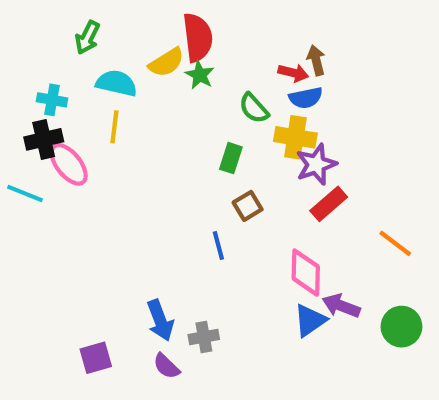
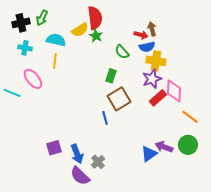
yellow cross: (295, 137) -> (156, 61), moved
black cross: (44, 139) -> (21, 23), moved
brown square: (248, 206) -> (119, 99), size x1.6
pink diamond: (306, 273) -> (174, 91), moved
green circle: (401, 327) -> (188, 145), moved
gray cross: (204, 337) -> (98, 162), turned -32
purple square: (96, 358) -> (54, 148), moved
purple semicircle: (166, 366) -> (80, 176), size x1.5

